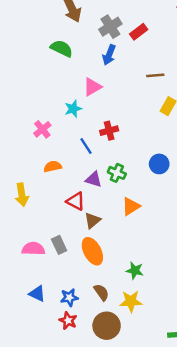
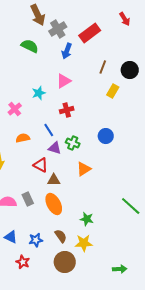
gray cross: (110, 27) -> (58, 29), moved
red rectangle: (139, 32) -> (90, 33), size x1.5
brown line: (155, 75) -> (103, 67), turned -64
pink triangle: (92, 87) -> (64, 81), moved
blue line: (86, 146) -> (49, 130), moved
brown triangle: (92, 220) -> (54, 180), turned 40
red star: (68, 321) -> (23, 262), moved

